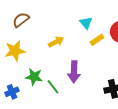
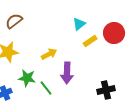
cyan triangle: (86, 23) -> (79, 24), turned 32
yellow arrow: (56, 42) -> (49, 54), moved

